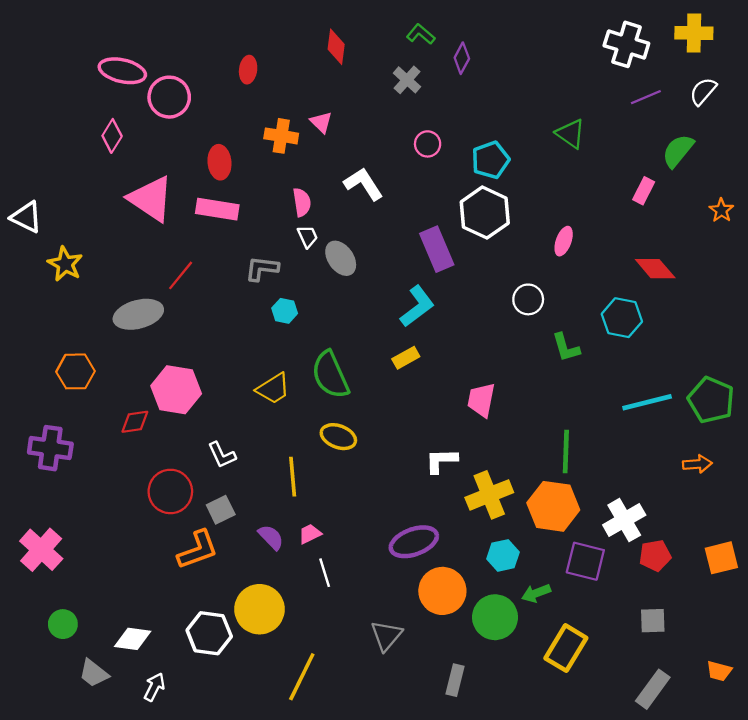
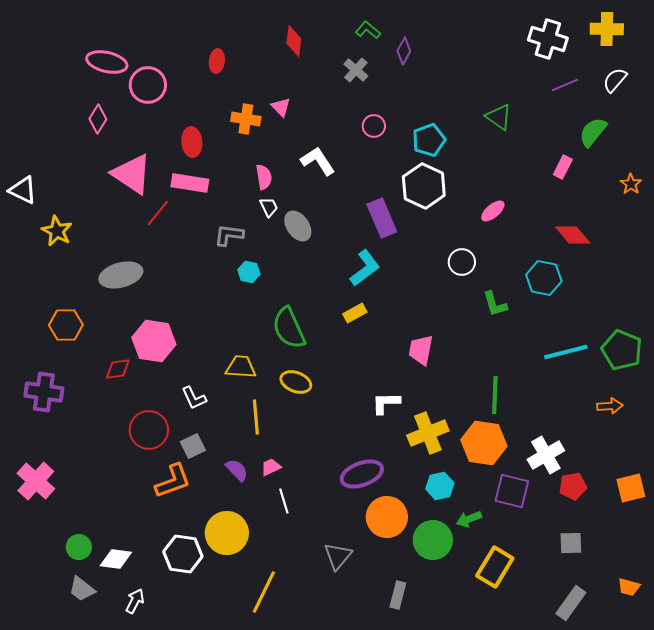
pink ellipse: (564, 241) -> (493, 211), turned 30
red line: (181, 275) -> (158, 213), moved
yellow trapezoid: (273, 389) -> (241, 367), moved, turned -144
green circle: (63, 624) -> (79, 547), moved

